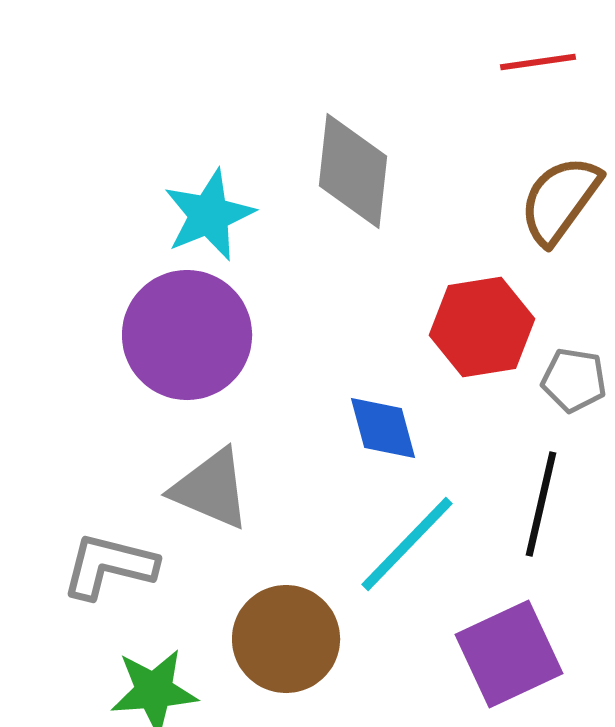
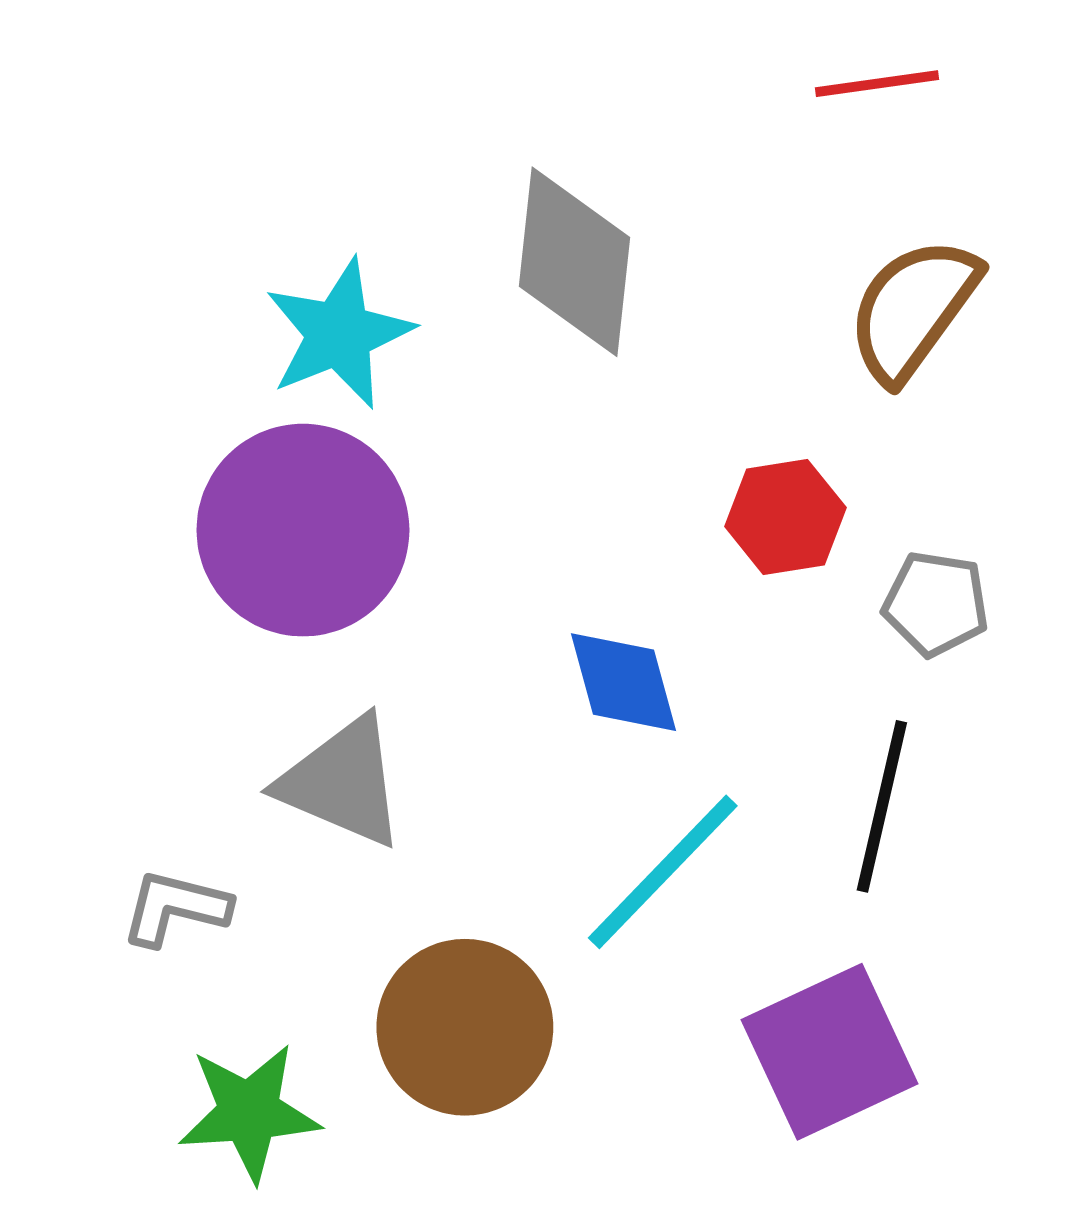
red hexagon: (482, 327) -> (785, 517), size x0.7
gray L-shape: (109, 566) -> (175, 908), size x0.7

